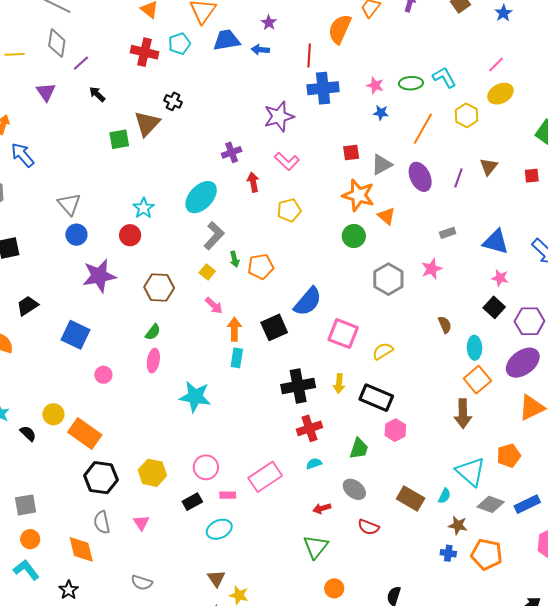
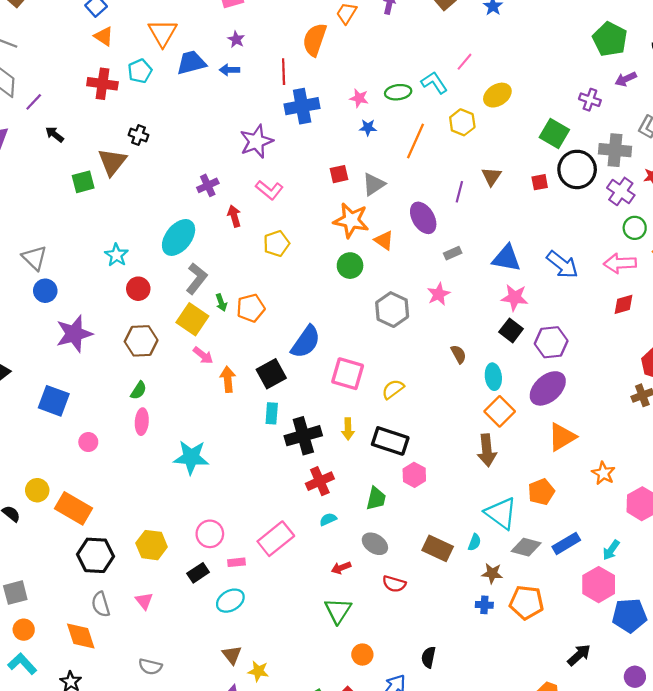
pink line: (496, 65) -> (464, 62), moved
purple ellipse: (420, 177) -> (423, 218), moved
red circle: (130, 235) -> (138, 289), moved
yellow square: (207, 272) -> (192, 319), size x1.8
pink star: (500, 278) -> (515, 298), size x1.4
cyan rectangle: (237, 358) -> (272, 413), moved

